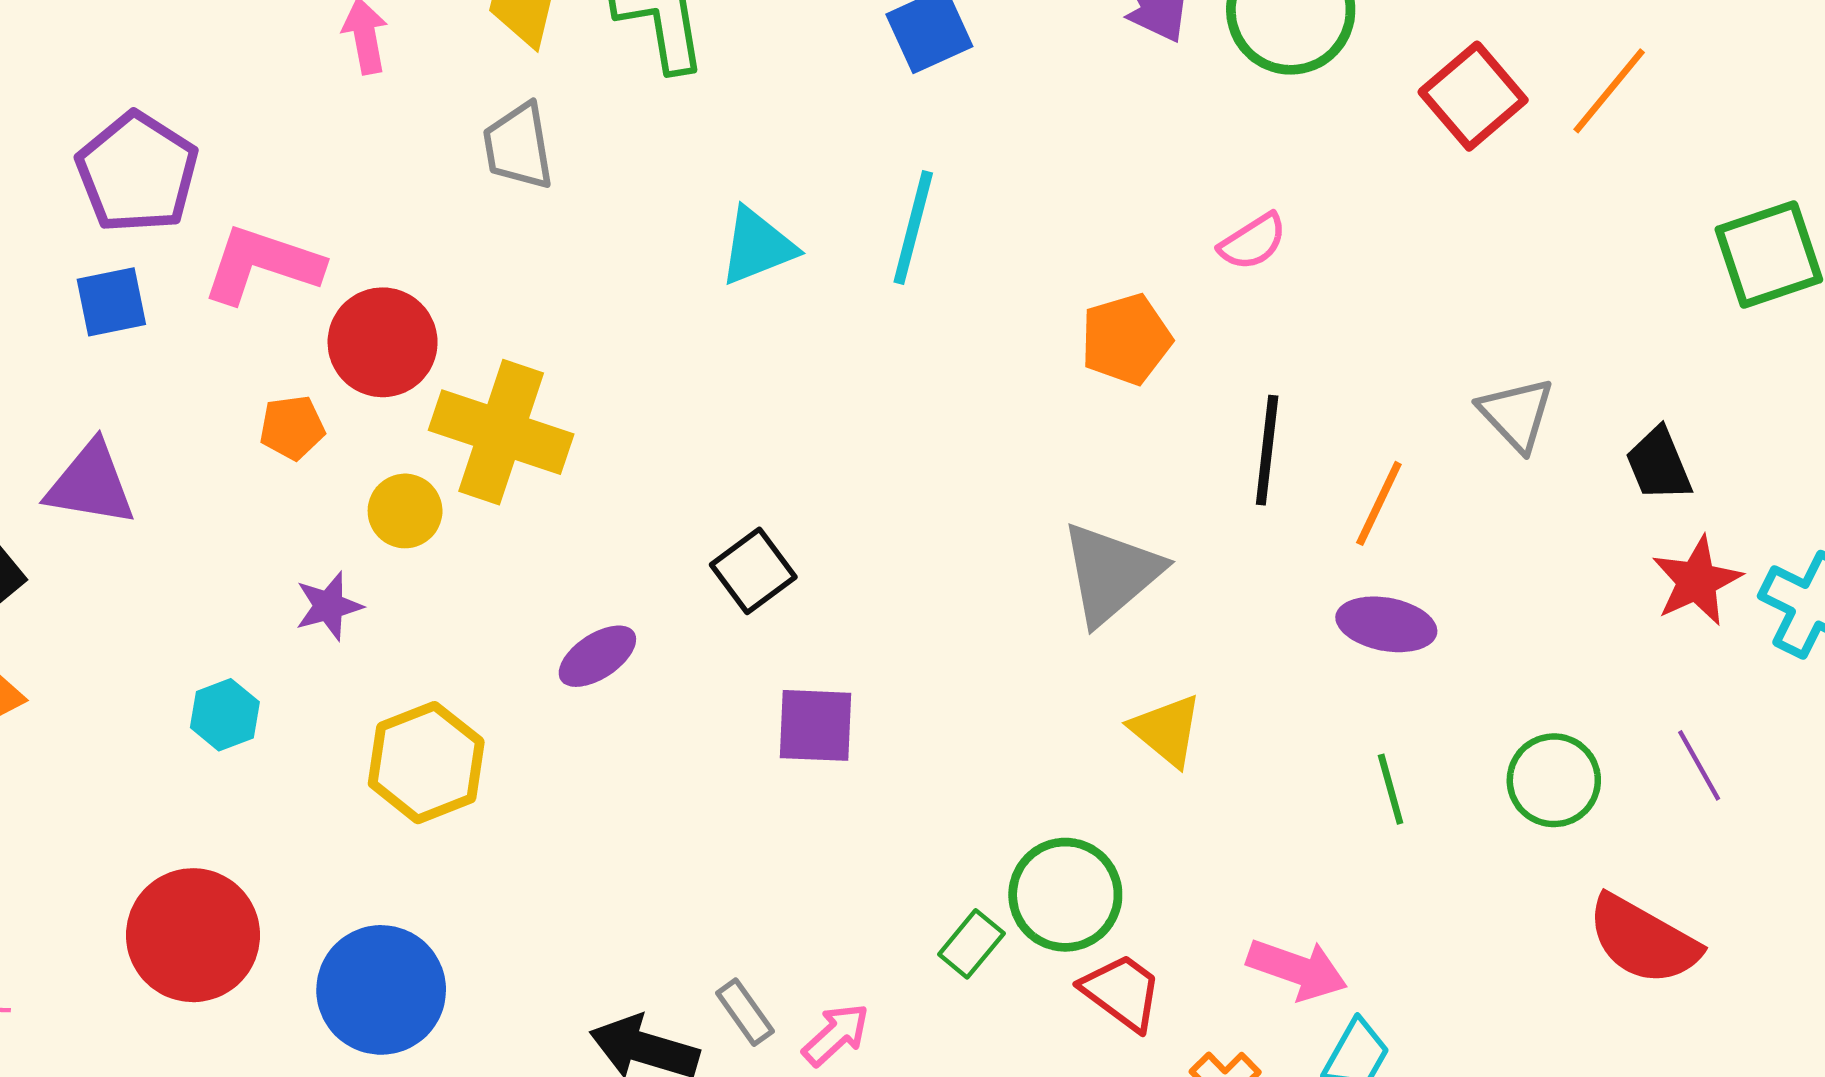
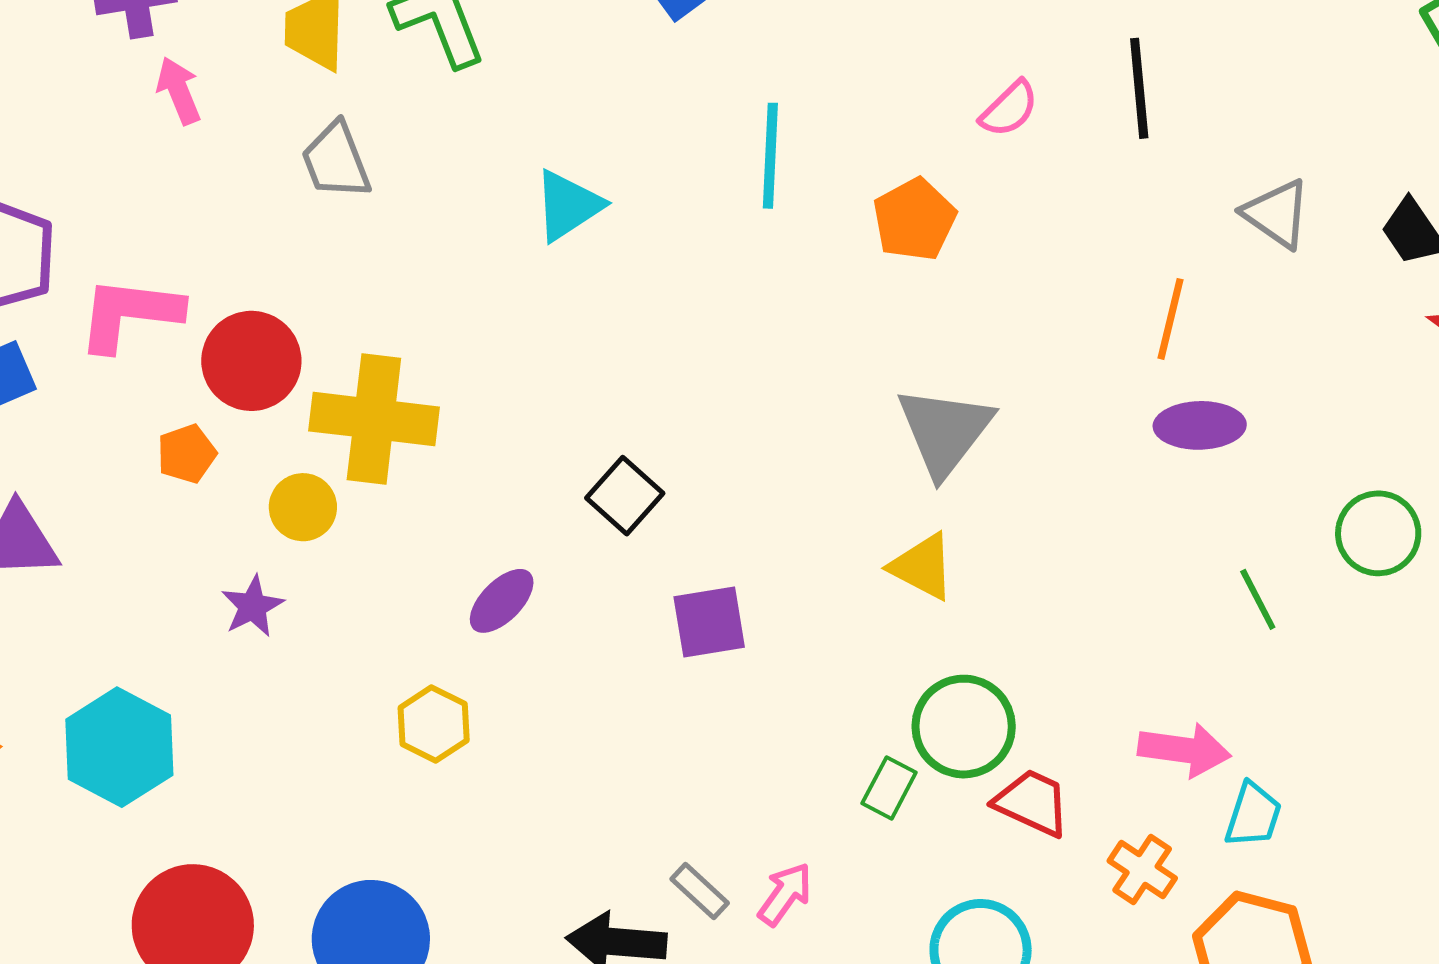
cyan line: (913, 228) -> (770, 156), moved
black line: (1267, 450) -> (1139, 88), moved
cyan hexagon: (225, 715) -> (119, 747), moved, size x1.8
yellow triangle: (1166, 730) -> (922, 567), moved
yellow hexagon: (426, 763) -> (434, 724), moved, size x0.7
green line: (1391, 789) -> (1258, 599), moved

